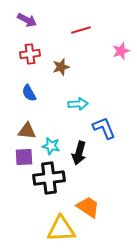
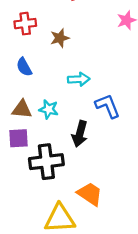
cyan star: (51, 146) -> (49, 109), moved

